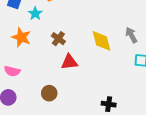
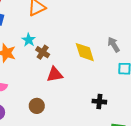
cyan star: (35, 13) -> (29, 40), moved
black cross: (109, 104) -> (99, 102), moved

